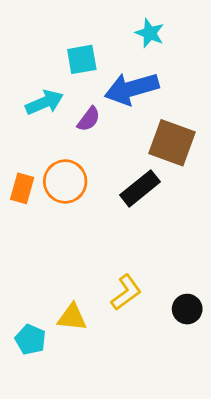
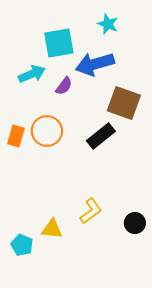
cyan square: (82, 59) -> (59, 43), size x1.4

